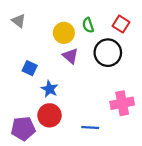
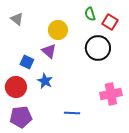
green semicircle: (88, 25) -> (90, 14), moved
purple triangle: (70, 56) -> (49, 51), moved
red circle: (50, 115) -> (16, 87), moved
blue line: (90, 127) -> (72, 113), moved

